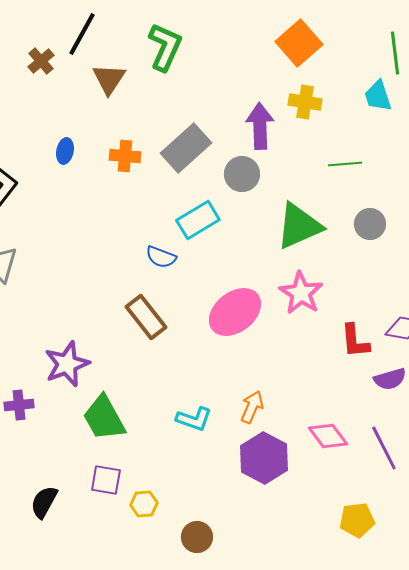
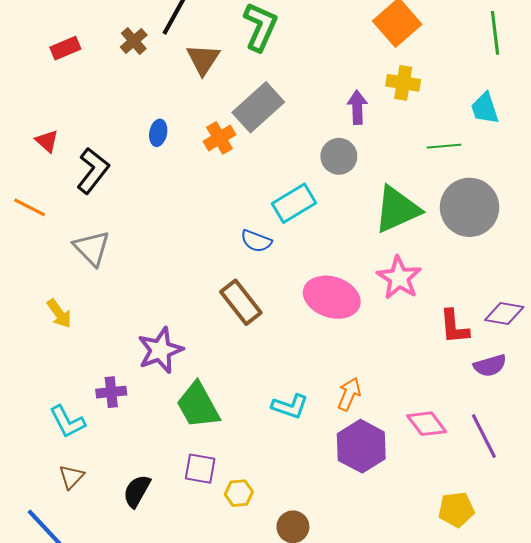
cyan trapezoid: (378, 96) -> (485, 108), moved
purple arrow: (260, 126) -> (357, 107), size x0.7
gray rectangle: (186, 148) -> (258, 107), moved
orange cross: (125, 156) -> (219, 138), turned -36
gray circle: (370, 224) -> (470, 207), size x1.8
pink ellipse: (235, 312) -> (332, 297), turned 56

